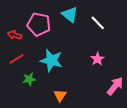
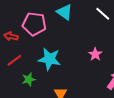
white line: (98, 23) -> (103, 14), moved

